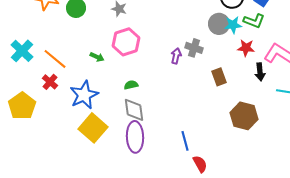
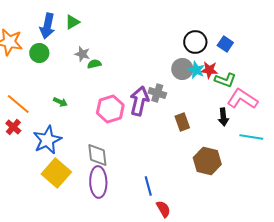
green L-shape: (254, 21) -> (225, 80), moved
cyan star: (233, 25) -> (196, 70), turned 30
pink hexagon: (126, 42) -> (110, 109), moved
red star: (246, 48) -> (209, 70), moved
purple arrow: (176, 56) -> (139, 101), size x1.8
green semicircle: (131, 85) -> (94, 64), moved

